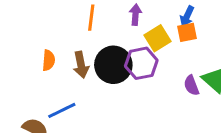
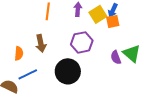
yellow square: (158, 38) -> (98, 14), moved
orange semicircle: (49, 60) -> (19, 53), moved
black circle: (113, 65) -> (68, 71), moved

